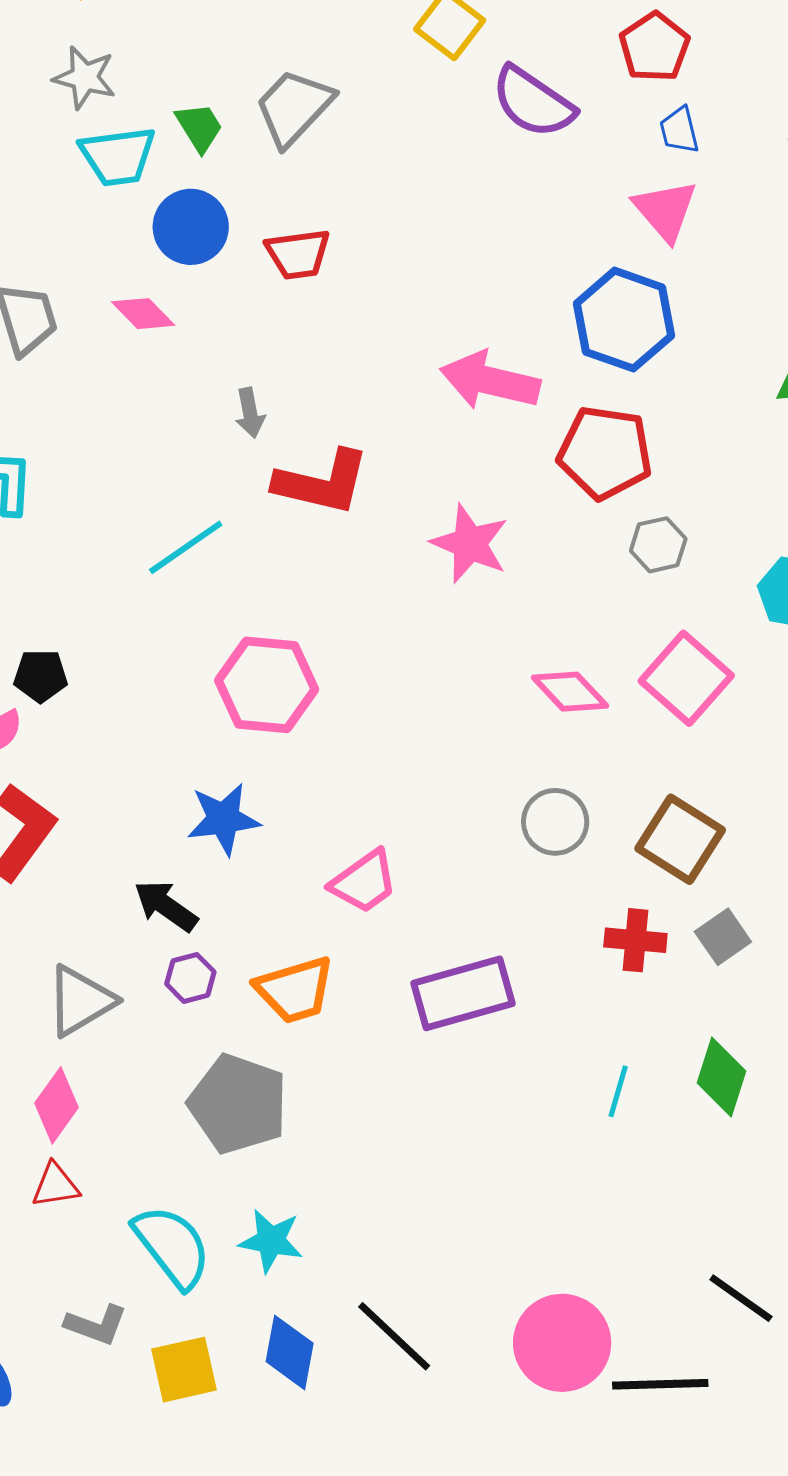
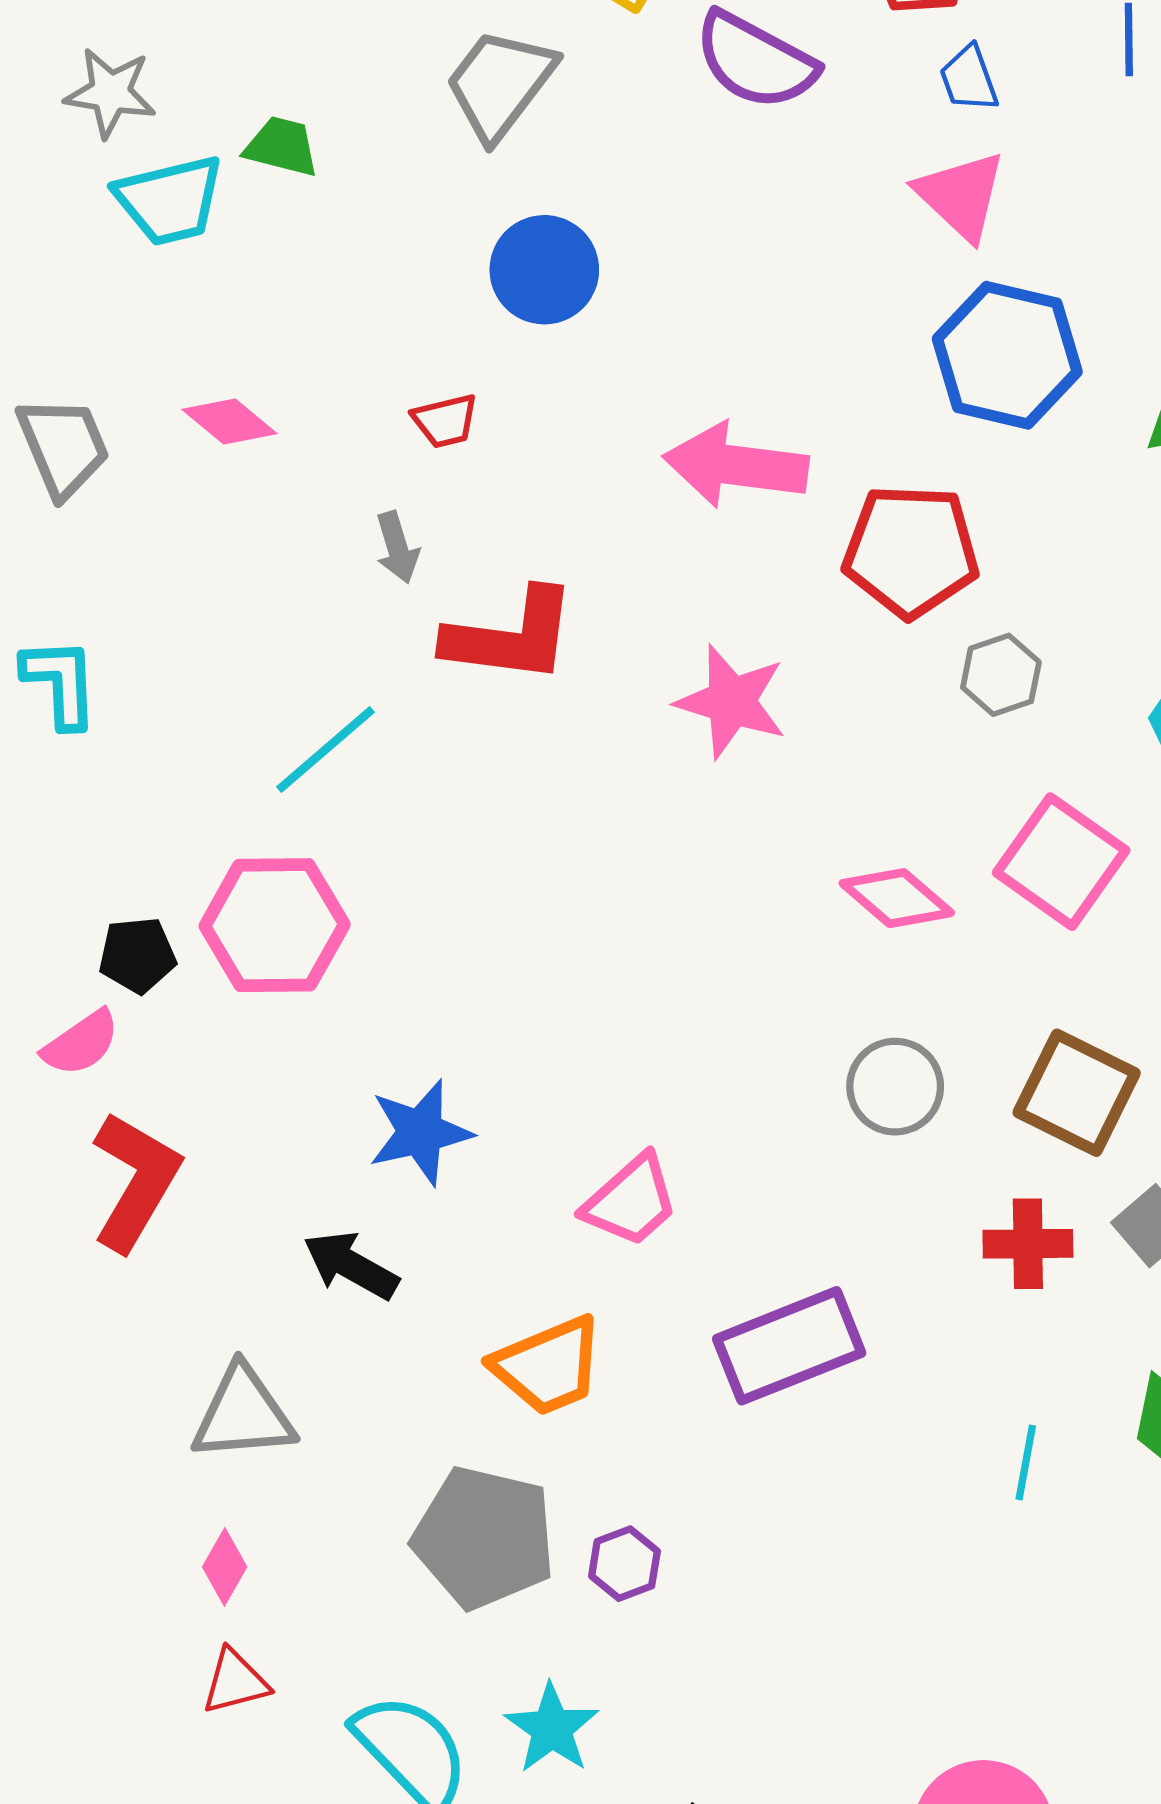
gray trapezoid: (294, 107) -> (500, 84), moved
green trapezoid: (199, 127) -> (282, 147), turned -38
blue circle: (191, 227) -> (544, 270), moved
red trapezoid: (298, 254) -> (445, 421), moved, size x0.7
blue hexagon: (624, 320) -> (1007, 355), moved
pink hexagon: (267, 685) -> (275, 925), moved
purple hexagon: (190, 978) -> (624, 1564), moved
gray triangle: (80, 1001) -> (243, 1414), turned 32
pink diamond: (56, 1105) -> (225, 1567), size x0.7
cyan star: (271, 1241) -> (552, 1728), turned 30

